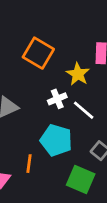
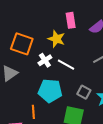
orange square: (38, 53) -> (22, 44), moved

